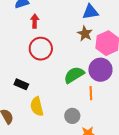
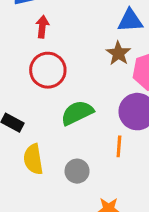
green semicircle: (74, 75) -> (77, 113), moved
gray circle: (72, 116) -> (77, 171), moved

